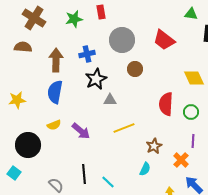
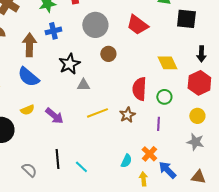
blue cross: (87, 54) -> (53, 31), moved
blue semicircle: (55, 92) -> (28, 77), turned -60
purple line: (193, 141) -> (158, 124), moved
brown star: (154, 146) -> (127, 115), moved
orange cross: (181, 160) -> (149, 154), moved
cyan semicircle: (145, 169) -> (126, 161), moved

